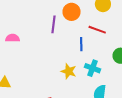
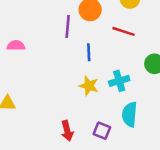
blue line: (81, 44) -> (89, 52), moved
cyan cross: (93, 68) -> (119, 81), turned -35

